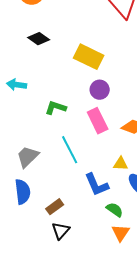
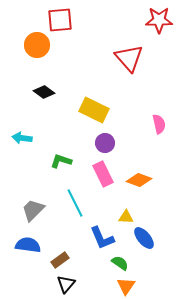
blue semicircle: (23, 192) -> (28, 245), turned -75

